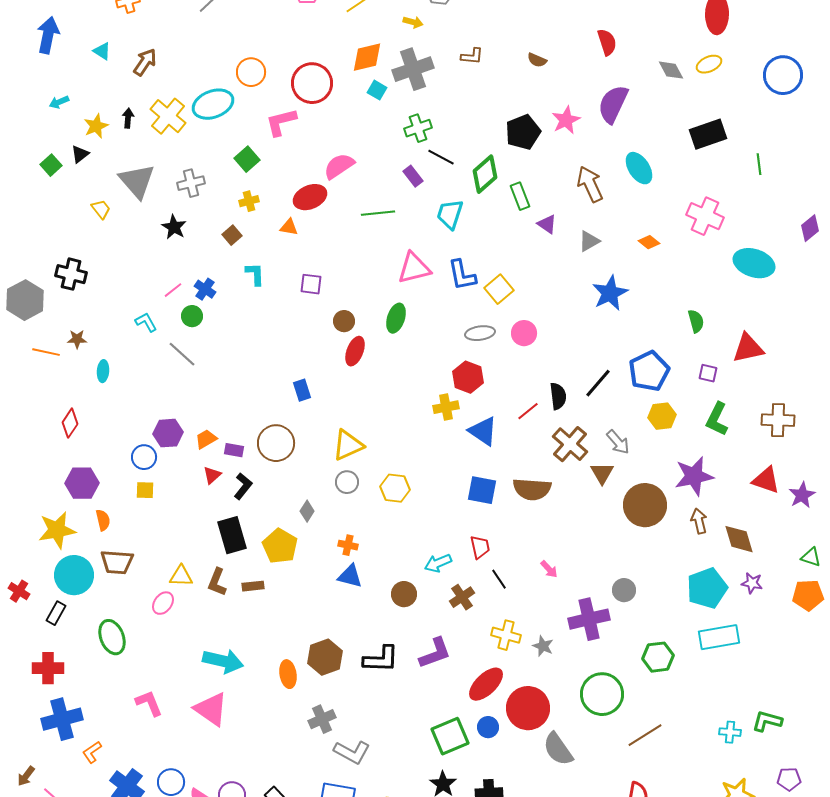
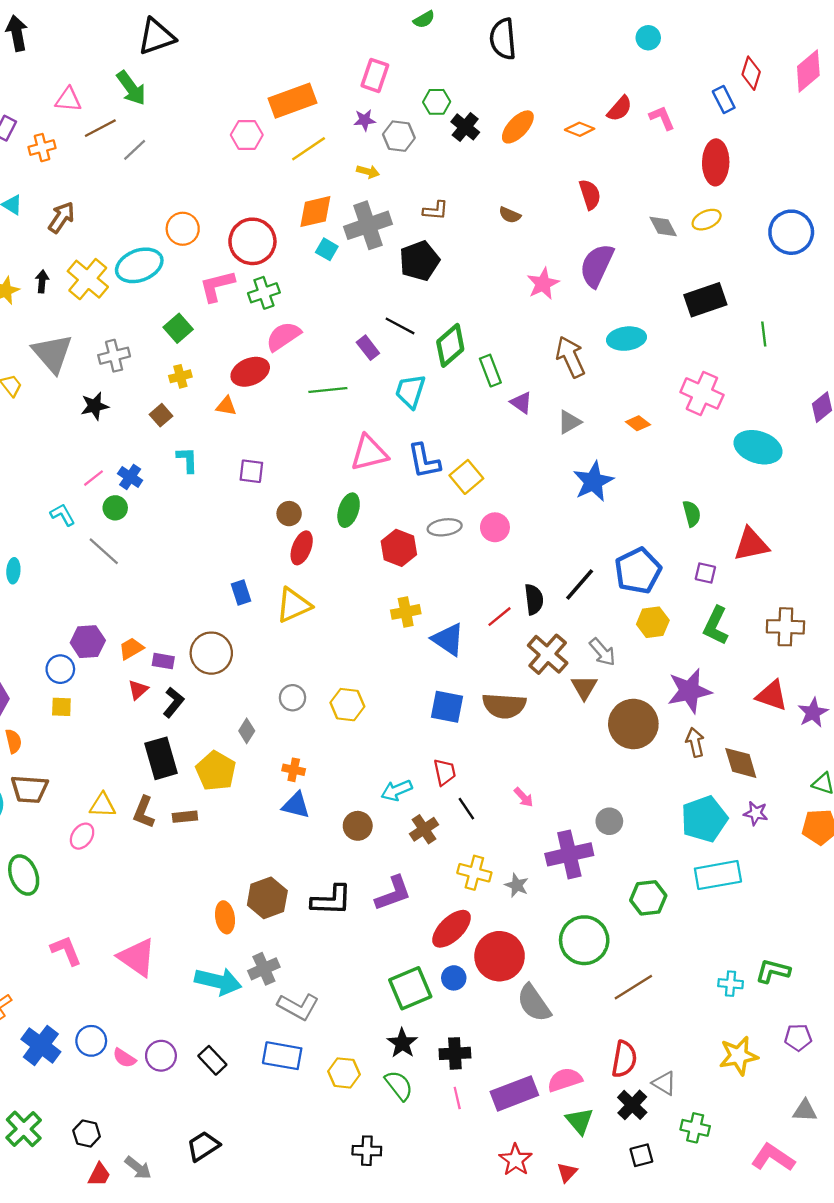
green cross: (418, 128) -> (264, 293), moved
black pentagon: (523, 132) -> (419, 261), moved
cyan ellipse: (639, 168) -> (626, 339), turned -64
black star: (174, 227) -> (95, 406), turned 30
red hexagon: (468, 377) -> (399, 548), moved
yellow triangle: (348, 445) -> (294, 605), moved
cyan arrow: (223, 661) -> (218, 981), moved

